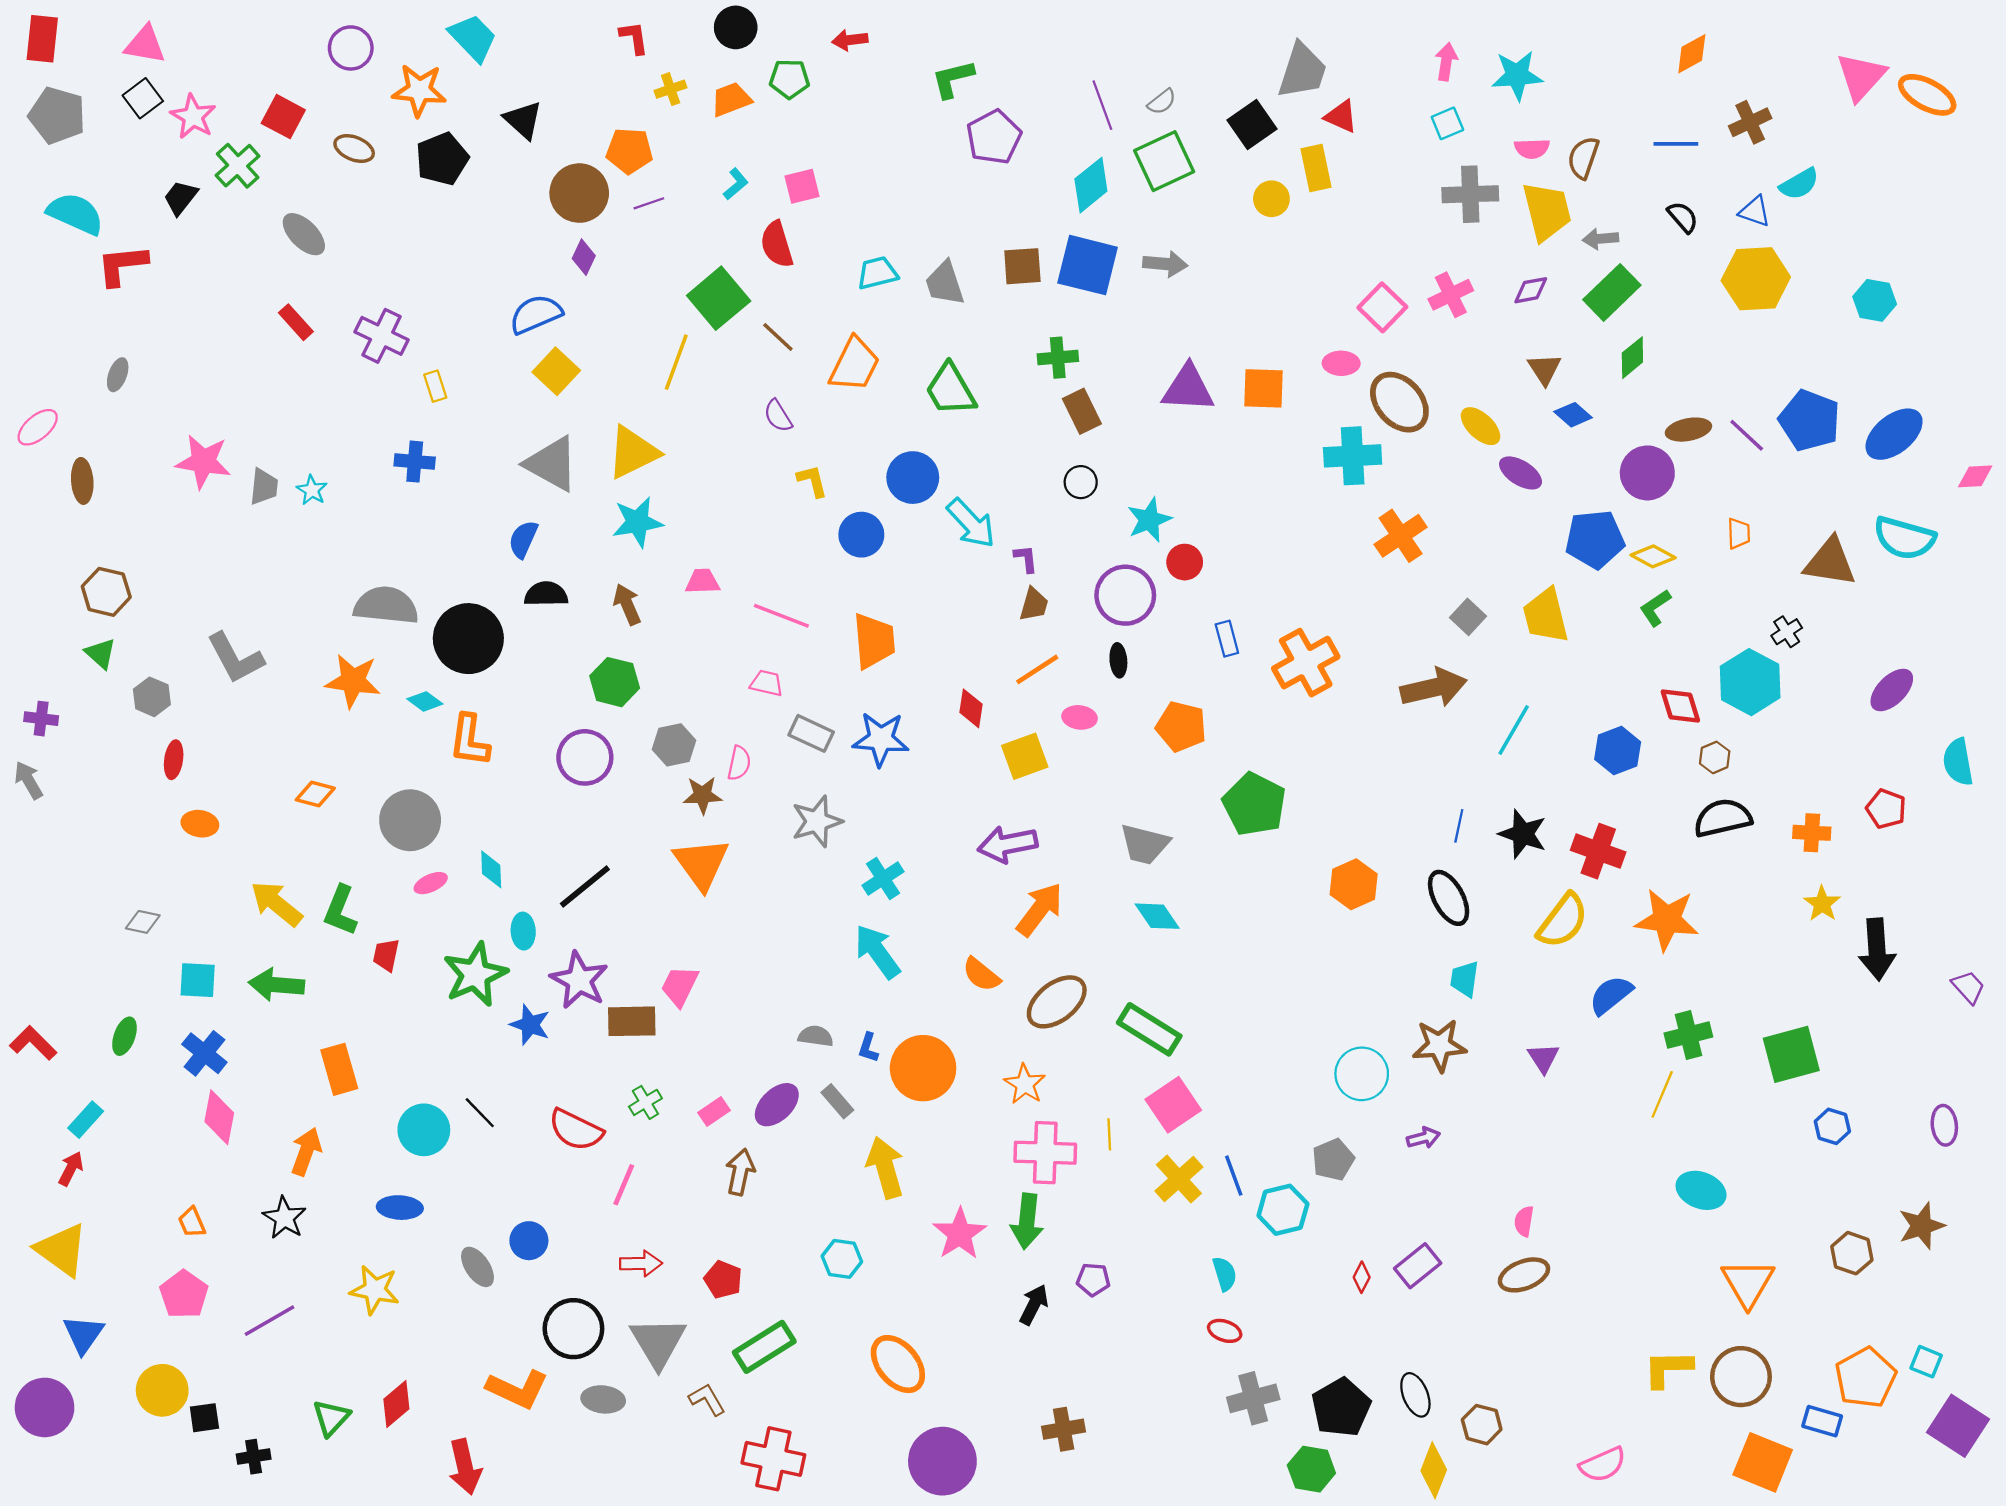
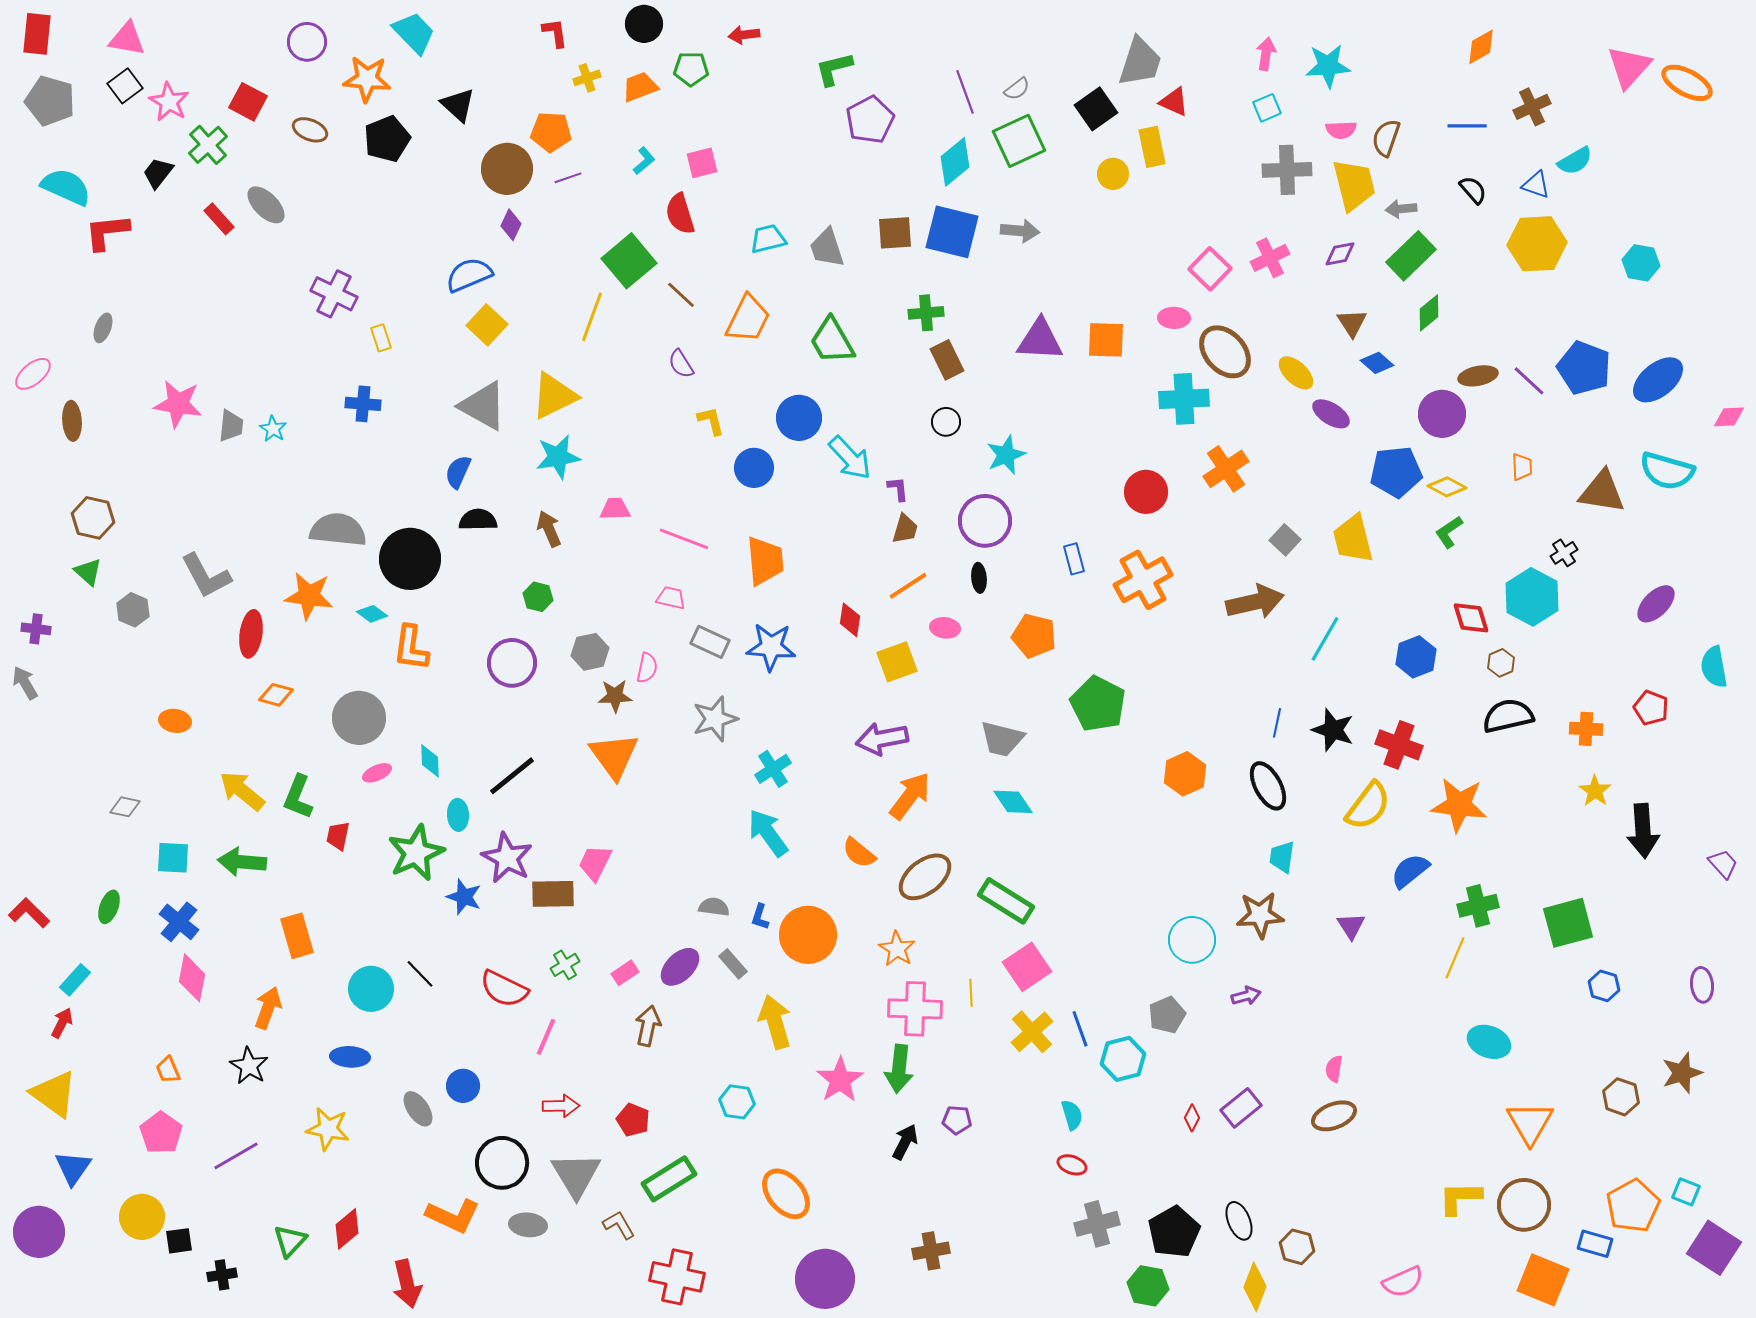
red rectangle: (296, 322) -> (219, 219), moved
red circle: (1185, 562) -> (1146, 492), moved, size x1.4
green hexagon: (615, 682) -> (538, 597), size x0.7
red ellipse: (174, 760) -> (251, 634), moved, size x1.4

